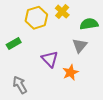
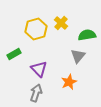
purple triangle: (50, 59) -> (39, 69), moved
gray arrow: (20, 85) -> (36, 93), moved, turned 48

